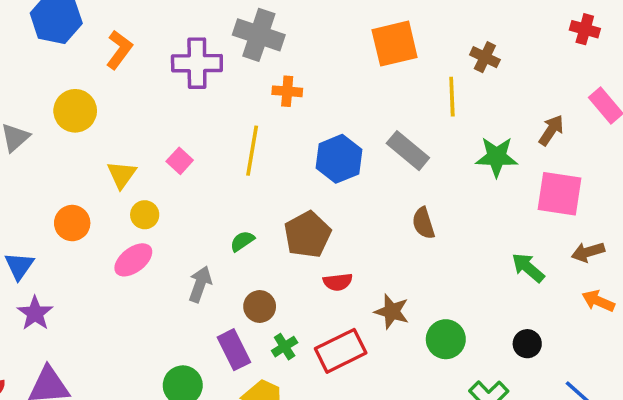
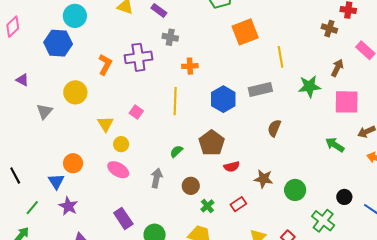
gray cross: (259, 35) -> (170, 37), size x0.6
orange L-shape: (119, 50) -> (105, 65), moved
brown cross: (485, 57) -> (329, 29), moved
gray rectangle: (408, 151) -> (260, 90), turned -45
orange circle: (72, 223) -> (73, 163), moved
brown semicircle: (423, 223) -> (274, 128), turned 48
pink ellipse: (133, 260) -> (118, 170), turned 75
black circle: (527, 344) -> (344, 197), moved
purple rectangle: (234, 350) -> (123, 218), moved
red rectangle: (341, 351) -> (238, 204), size x0.6

